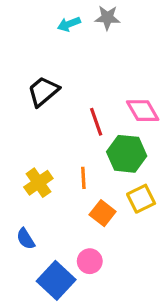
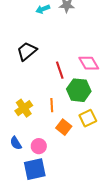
pink circle: (90, 261) -> (39, 146), moved
blue square: (56, 280) -> (35, 169), turned 35

